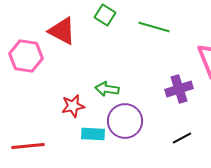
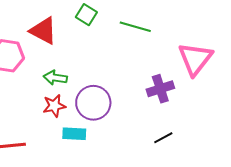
green arrow: (107, 89) -> (55, 78), moved
purple circle: (125, 121) -> (93, 103), moved

